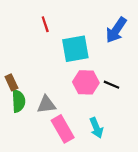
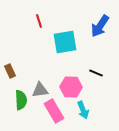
pink hexagon: (86, 82) -> (71, 87), moved
green semicircle: (18, 101) -> (21, 100), moved

